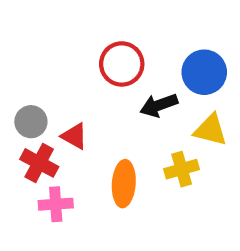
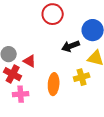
red circle: (122, 64) -> (53, 14), moved

